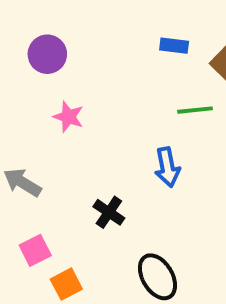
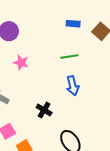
green line: (195, 110) -> (69, 57), moved

